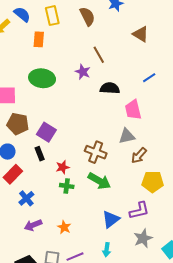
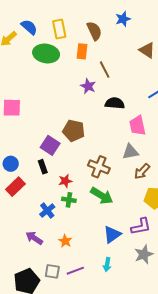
orange rectangle: (39, 39) -> (82, 51), moved
green ellipse: (42, 78) -> (46, 54), moved
brown pentagon: (18, 124) -> (74, 131), moved
blue cross: (26, 198) -> (47, 211), moved
purple arrow: (33, 225) -> (34, 238), turned 54

